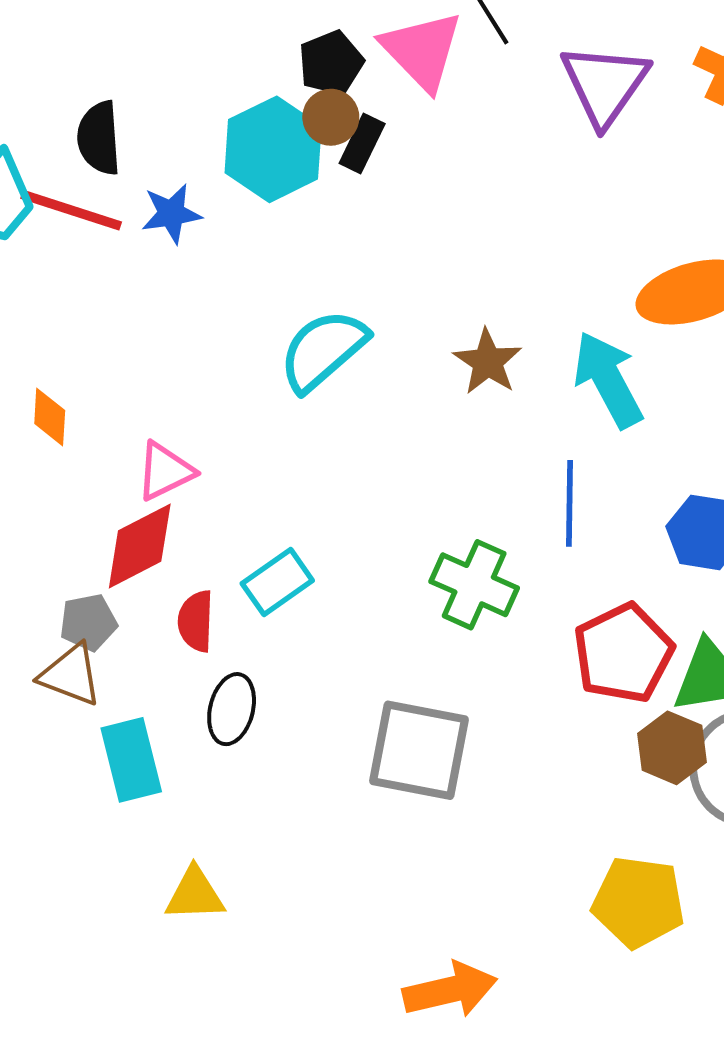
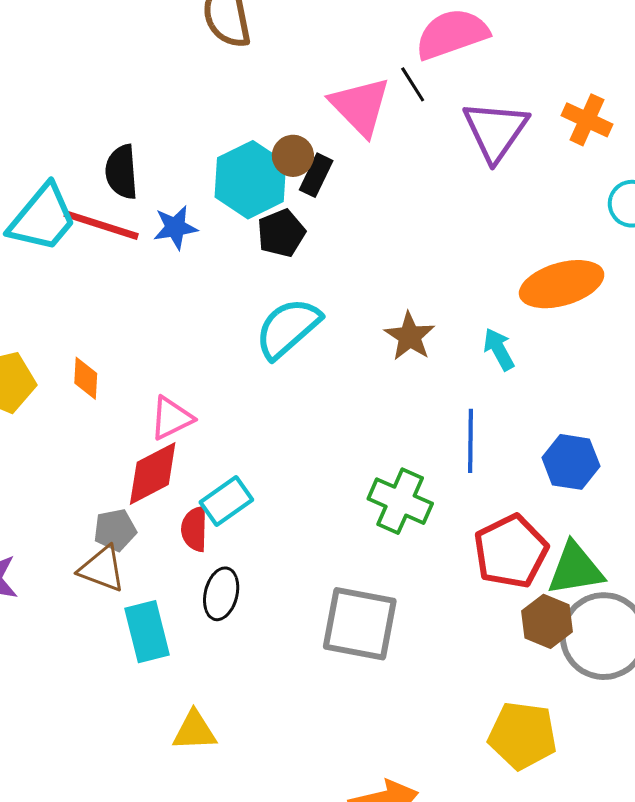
black pentagon: (331, 63) -> (281, 233), moved
cyan arrow: (608, 380) -> (499, 349), size x0.6
cyan rectangle: (277, 582) -> (226, 501), moved

